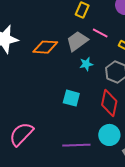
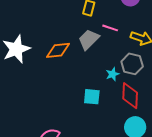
cyan star: (86, 64) -> (112, 74), moved

